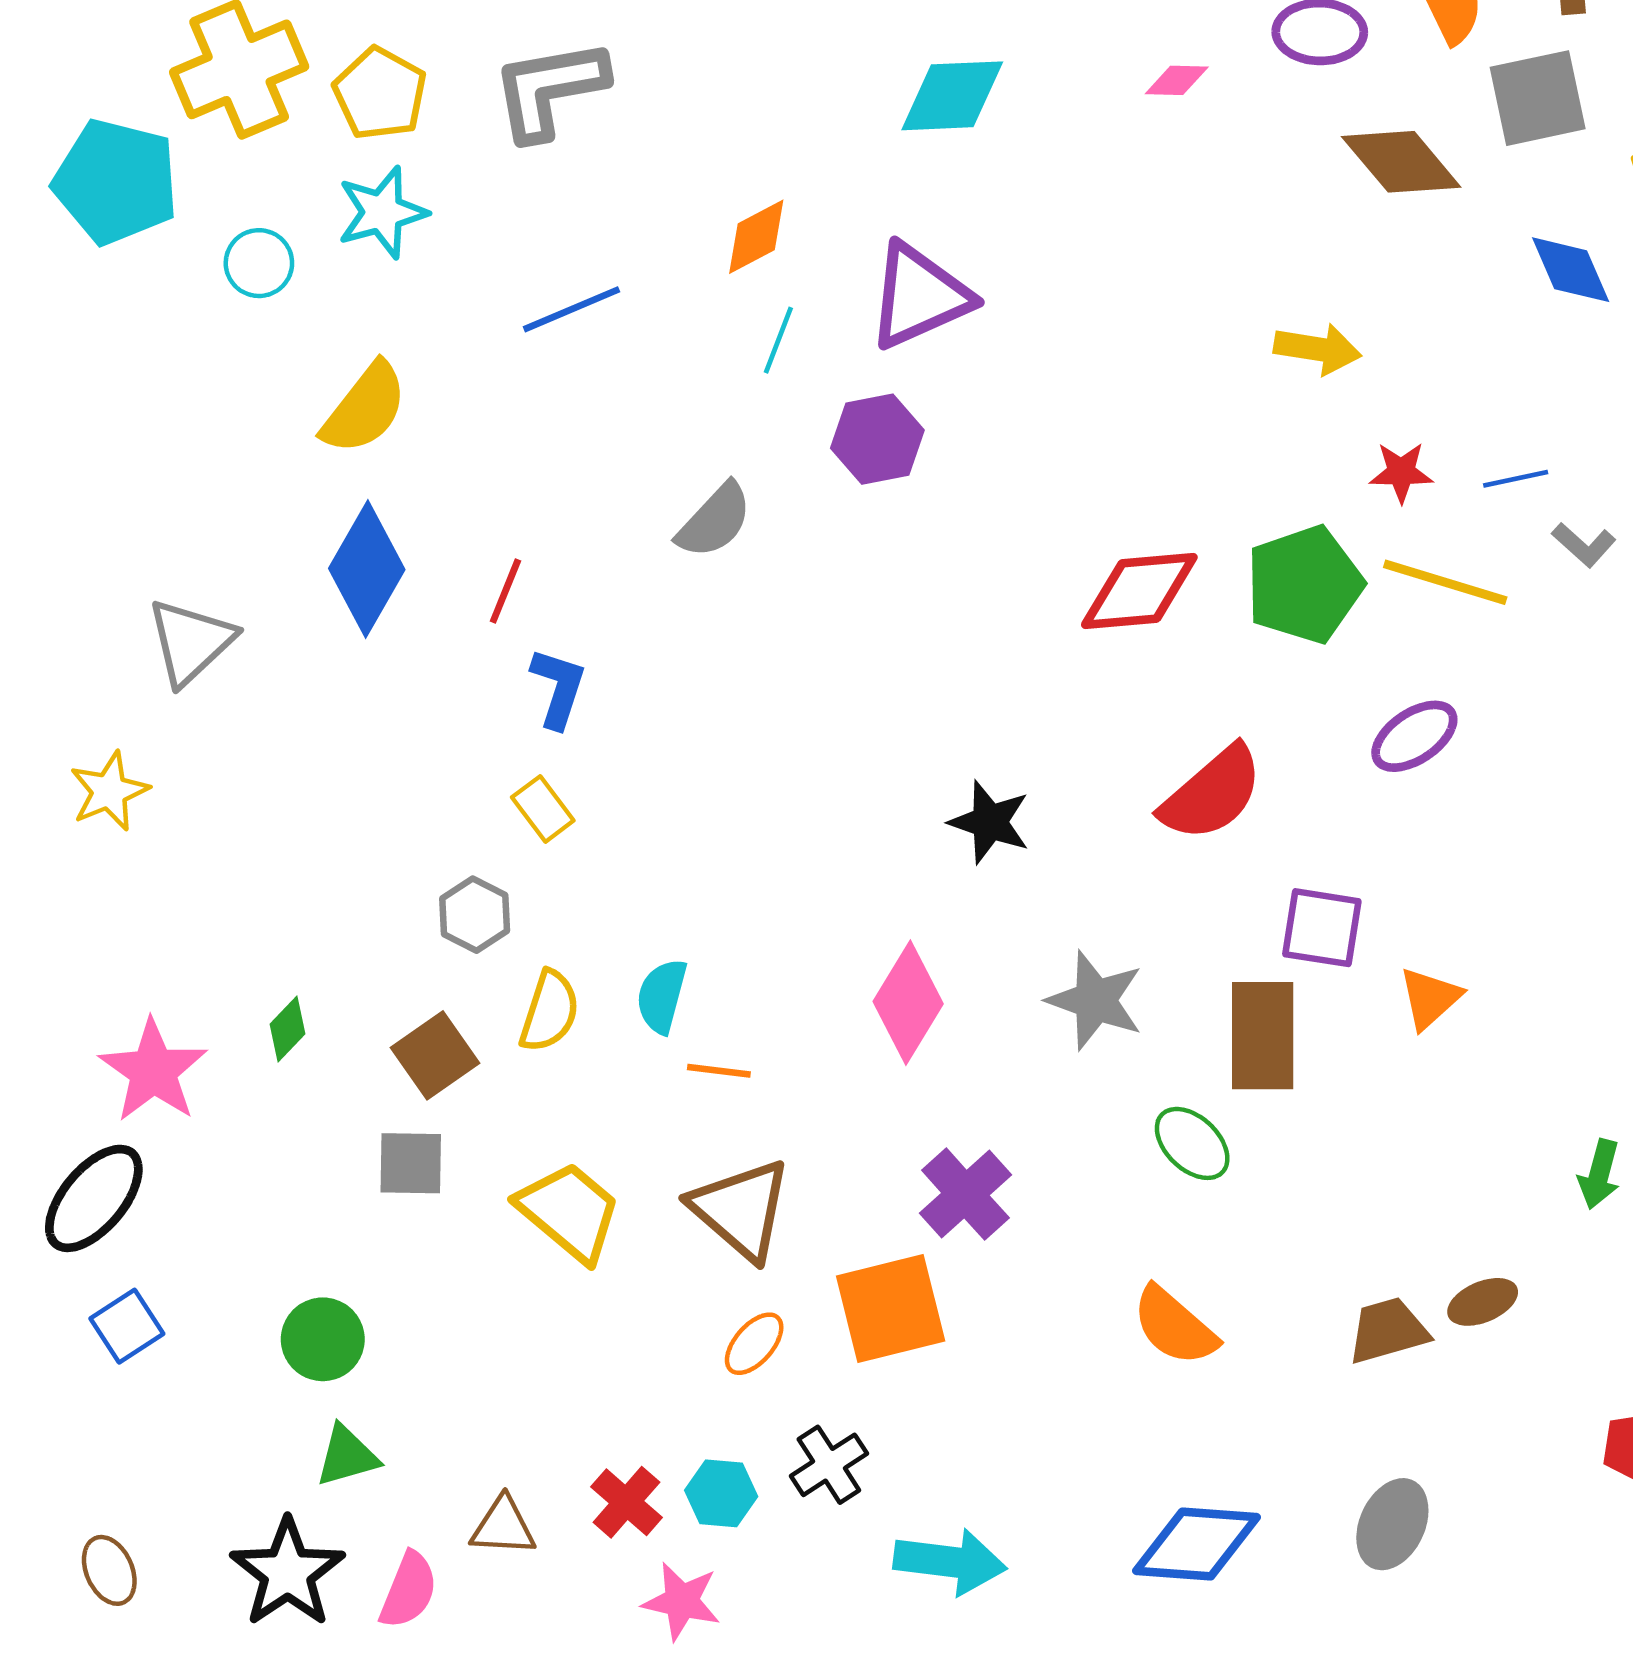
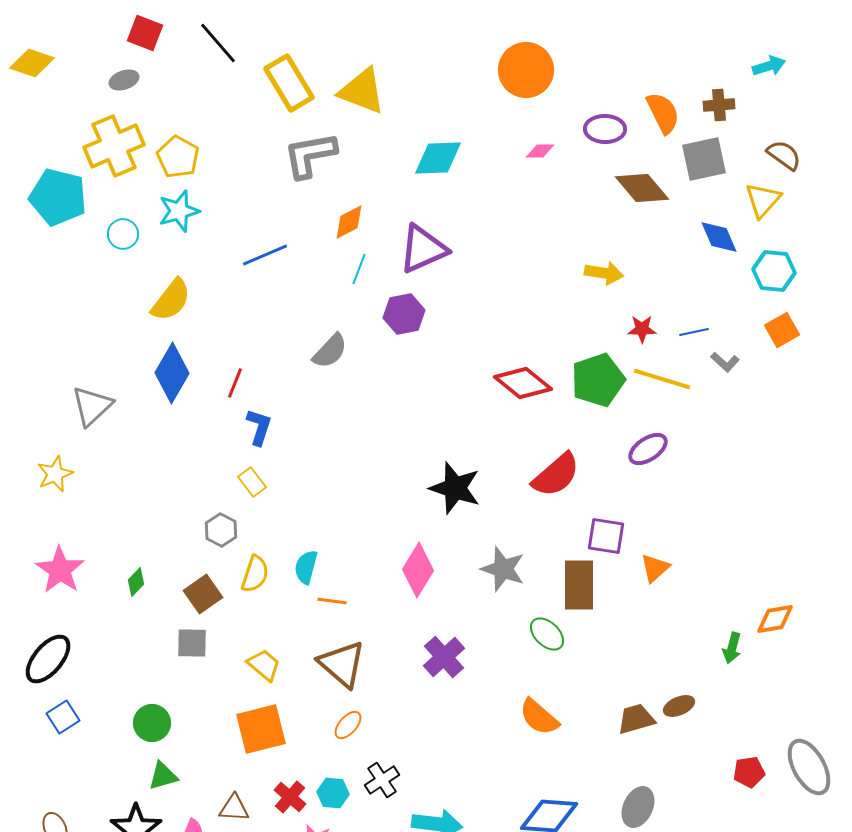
gray L-shape: (549, 89) -> (310, 155), moved
red diamond: (1139, 591) -> (523, 383), turned 44
black star: (990, 822) -> (455, 488), size x1.4
pink star: (153, 1071) -> (60, 570), moved
yellow trapezoid: (569, 1212) -> (264, 665), size x0.7
orange square: (891, 1309) -> (261, 729), moved

